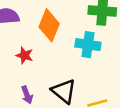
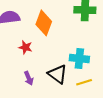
cyan cross: (88, 45) -> (79, 58), moved

